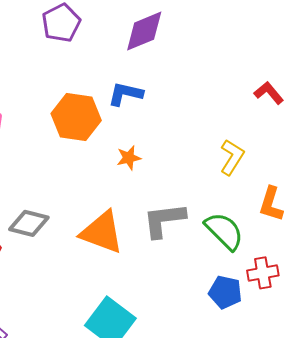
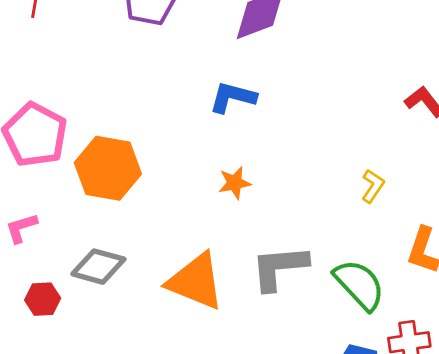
orange hexagon: (76, 117) -> (108, 168), moved
yellow L-shape: (232, 157) -> (373, 186), size x0.7

